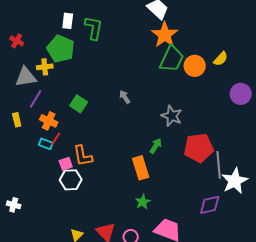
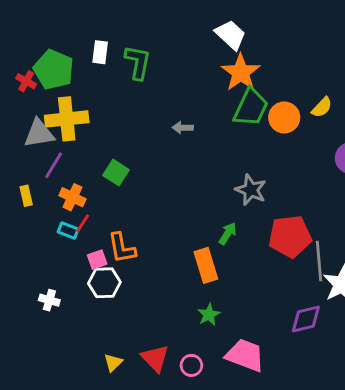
green pentagon: (61, 49) -> (54, 70), moved
yellow cross: (45, 67) -> (67, 119), size x1.8
gray arrow: (125, 97) -> (183, 128), moved, turned -56
white cross: (14, 205) -> (49, 300), moved

